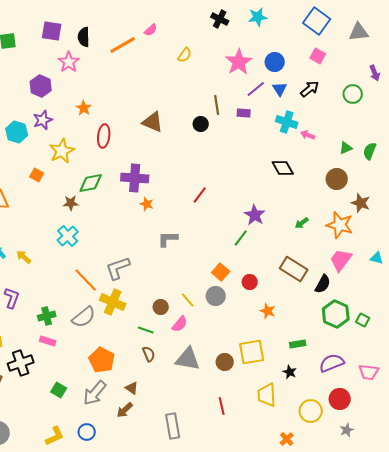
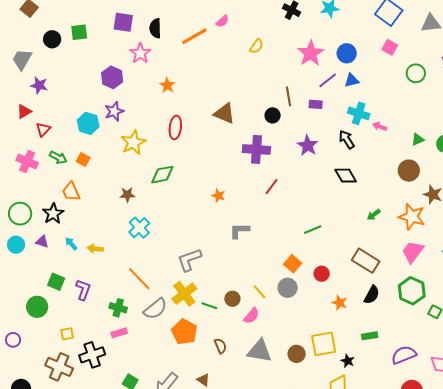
blue triangle: (280, 89) -> (352, 80), turned 49
black arrow: (310, 89) -> (347, 139), moved, turned -84
green circle: (353, 94) -> (416, 73), moved
orange star: (84, 108) -> (167, 85), moved
black diamond: (283, 168) -> (346, 176), moved
orange square: (37, 175) -> (83, 160), moved
purple cross: (135, 178) -> (256, 149), moved
brown star: (71, 203) -> (127, 195), moved
purple star: (255, 215) -> (308, 145), moved
green line: (241, 238) -> (313, 230), turned 30
yellow arrow: (24, 257) -> (95, 249), turned -35
orange line: (86, 280) -> (139, 279), moved
black semicircle: (323, 284) -> (372, 295), moved
yellow cross: (113, 302) -> (184, 294), turned 30
green hexagon: (336, 314) -> (412, 291), moved
green cross: (47, 316) -> (118, 308), turned 30
green line: (146, 330) -> (209, 306), moved
pink rectangle: (48, 341) -> (119, 333), turned -35
orange pentagon: (102, 360) -> (184, 332), moved
black star: (290, 372) -> (348, 361), moved

